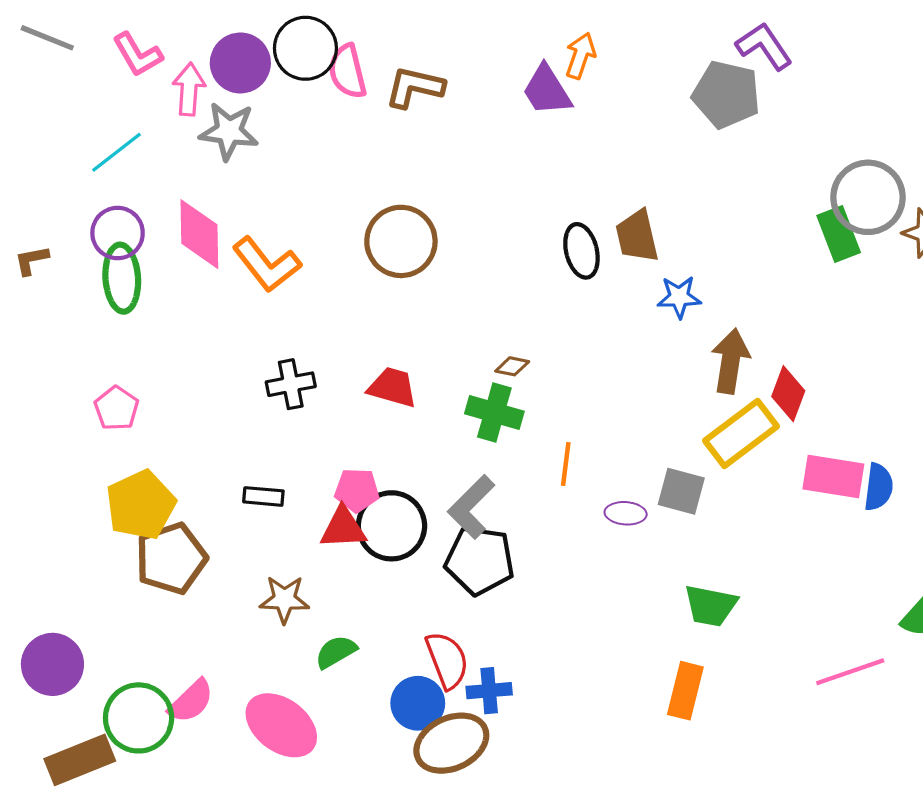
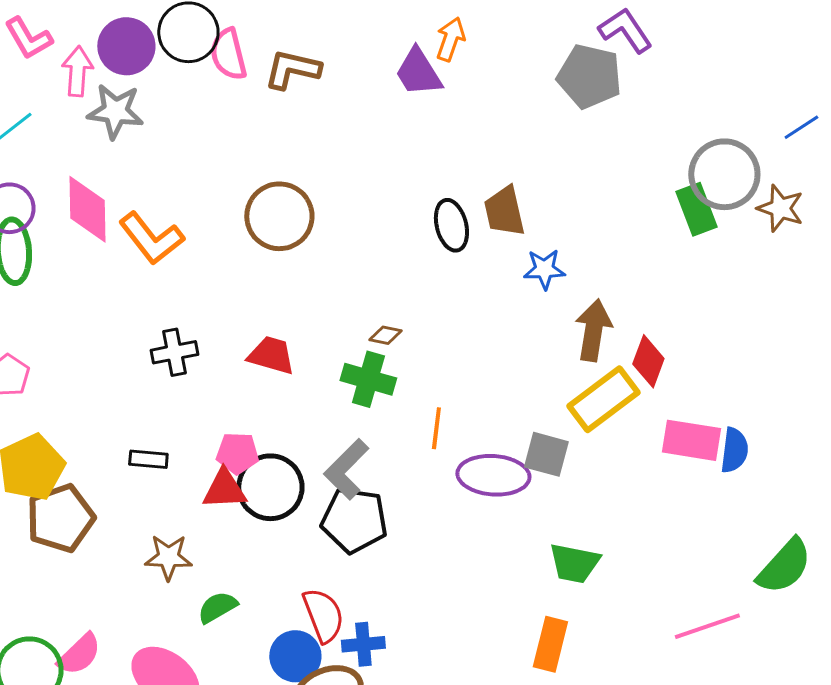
purple ellipse: (626, 513) -> (493, 475), size x1.8

